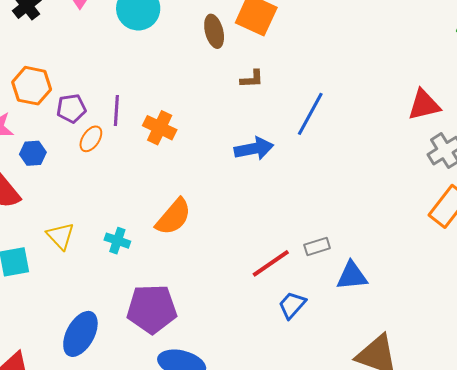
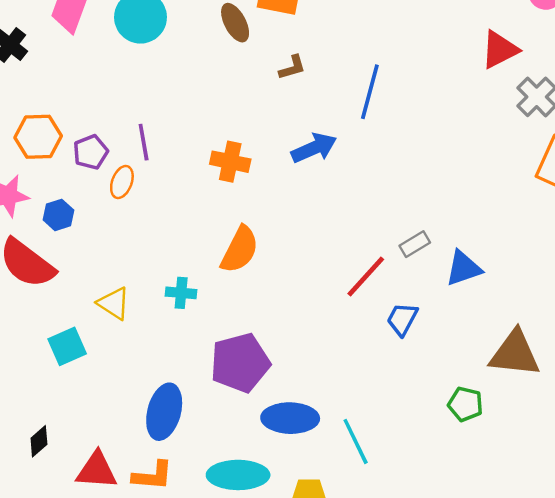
orange cross: (160, 128) -> (230, 162), moved

